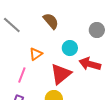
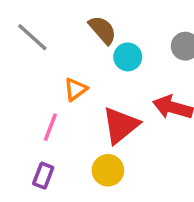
cyan circle: (70, 48) -> (128, 57), moved

